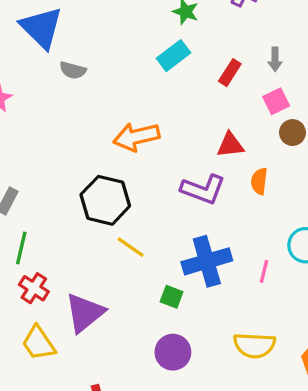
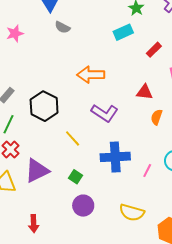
purple L-shape: (203, 189) -> (105, 113), moved
black hexagon: (105, 200) -> (44, 106), moved
green square: (172, 297) -> (76, 177), moved

